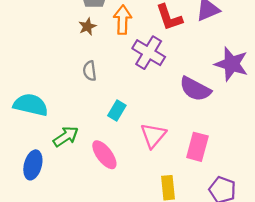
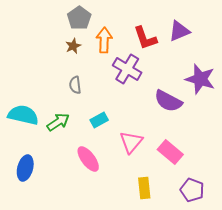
cyan rectangle: (117, 110) -> (99, 120), turned 30
green arrow: (66, 137) -> (58, 122), moved
pink rectangle: (197, 147) -> (170, 152), turned -65

